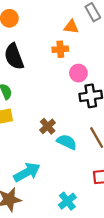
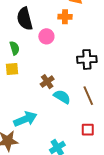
pink circle: (78, 73) -> (46, 36), moved

